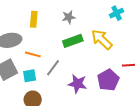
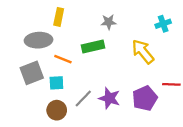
yellow rectangle: (34, 19) -> (59, 17), moved
green rectangle: (73, 41) -> (93, 46), moved
gray line: (53, 68) -> (83, 99), moved

